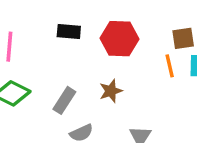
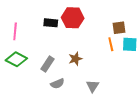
red hexagon: (119, 39) -> (73, 18), moved

